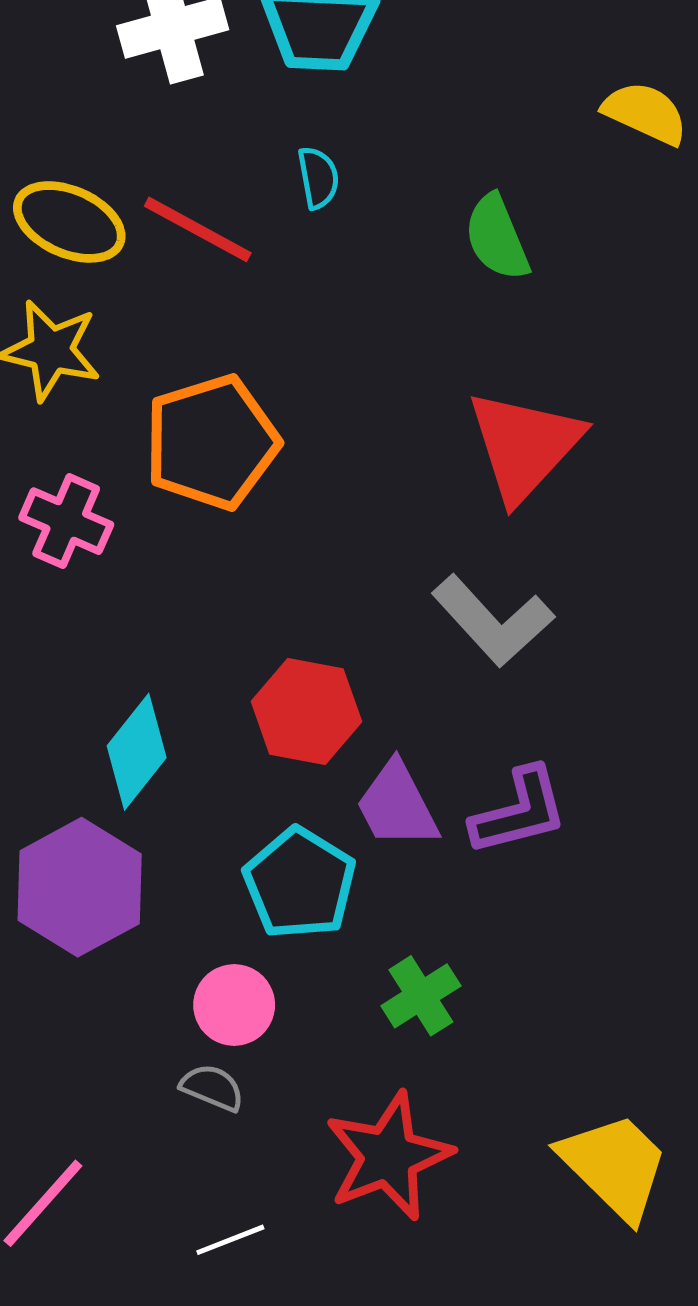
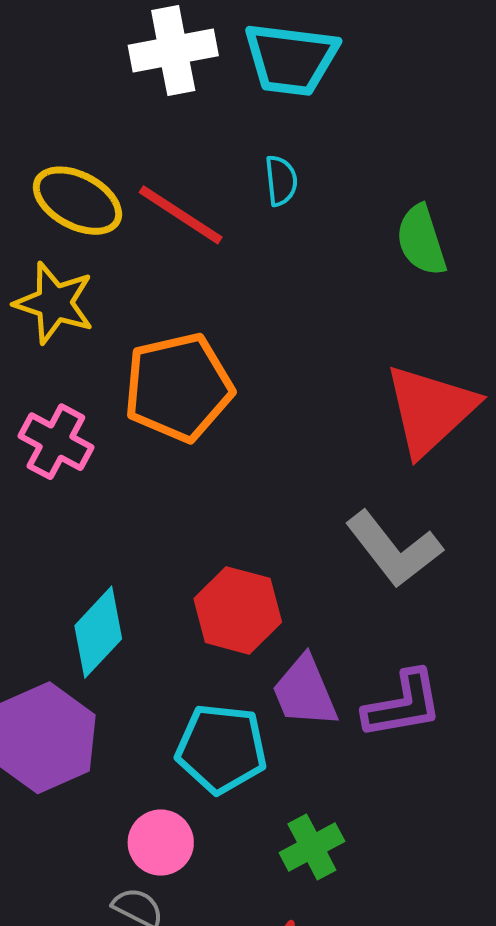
cyan pentagon: (300, 883) -> (221, 749), turned -30

